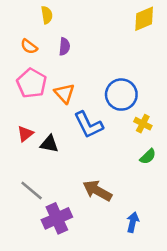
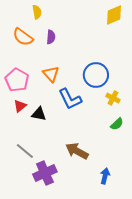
orange semicircle: (29, 47) -> (23, 37), size x1.5
pink pentagon: (32, 83) -> (17, 80), moved

